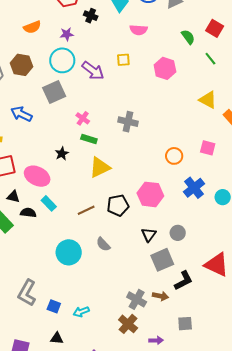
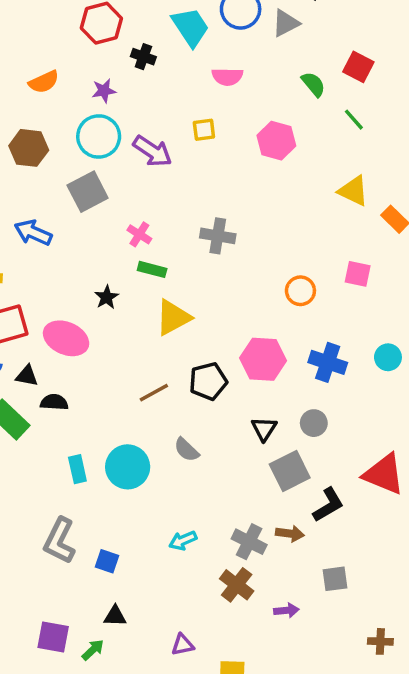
blue cross: (194, 188) -> (328, 362), moved, turned -30
cyan rectangle: (49, 203) -> (77, 469), moved, turned 35
cyan arrow: (81, 312) -> (183, 541), moved

